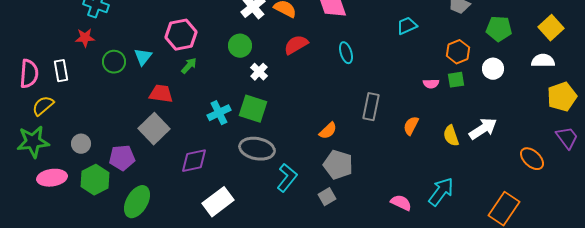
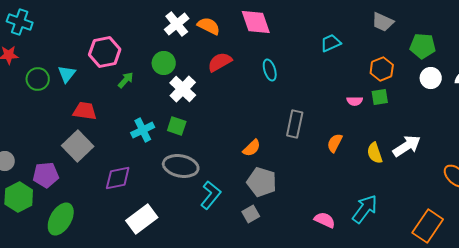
green arrow: (189, 66) -> (126, 80), moved
white circle: (493, 69) -> (431, 78), moved
white cross: (259, 72) -> (183, 89), size x1.5
green square: (253, 109) -> (177, 126), size x0.7

